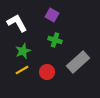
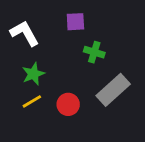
purple square: (52, 15) -> (75, 22), turned -32
green cross: (55, 40) -> (94, 52), moved

